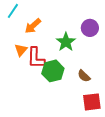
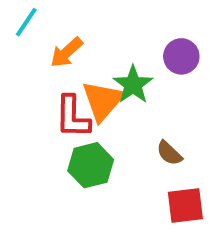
orange triangle: (21, 50) -> (103, 101), moved, size x1.6
green hexagon: (53, 71) -> (91, 165), moved

